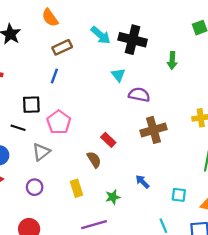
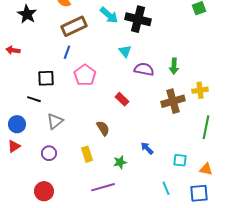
brown rectangle: (62, 47) -> (74, 26), size x1.4
green arrow: (172, 61) -> (174, 66), moved
pink pentagon: (59, 122) -> (85, 75), moved
brown cross: (153, 130) -> (173, 101), moved
red rectangle: (108, 140) -> (122, 99), moved

